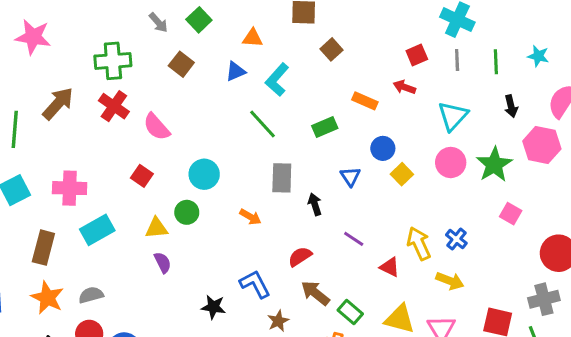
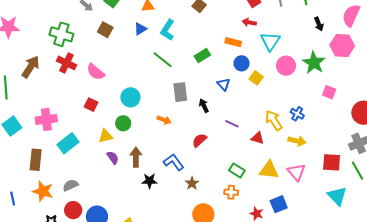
green cross: (113, 61) -> (61, 34), turned 30
orange rectangle: (365, 101) -> (233, 42), moved
cyan triangle: (453, 116) -> (270, 41), moved
brown arrow: (315, 293) -> (136, 157), moved, turned 60

